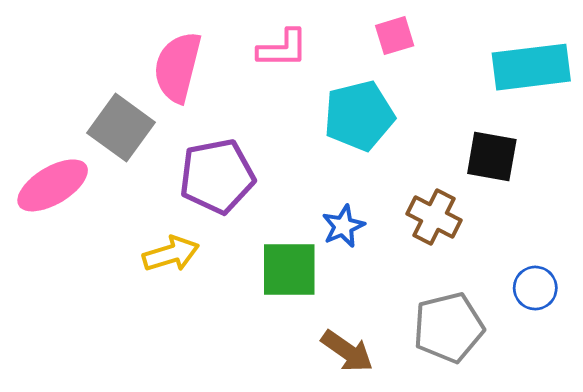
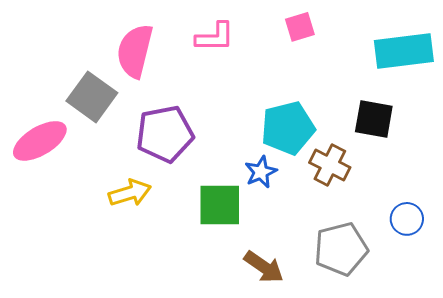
cyan pentagon: (359, 116) -> (288, 128), moved

